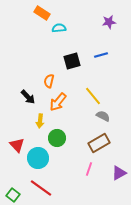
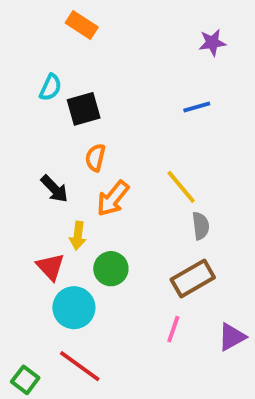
cyan semicircle: (59, 28) -> (51, 87), moved, turned 120
black square: (72, 61) -> (84, 109), moved
gray semicircle: (103, 116) -> (201, 226), turned 56
red triangle: (17, 145) -> (51, 267), moved

